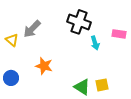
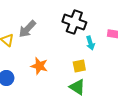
yellow square: (102, 85) -> (79, 66), moved

